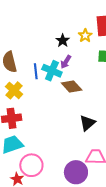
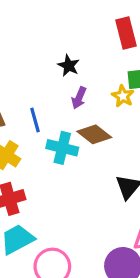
yellow star: (85, 36) -> (123, 96), moved
cyan cross: (52, 71) -> (62, 148), moved

